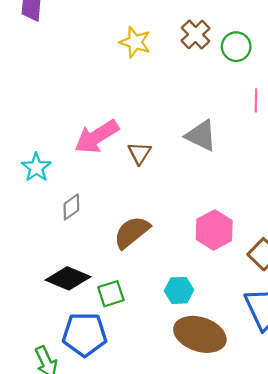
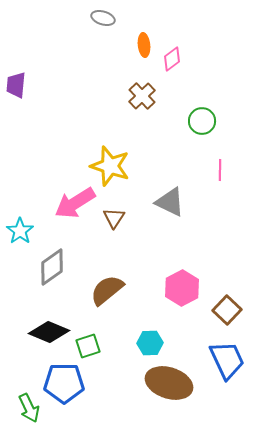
brown cross: (196, 35) -> (142, 96), moved
yellow star: (135, 42) -> (110, 166), moved, size x1.4
gray diamond: (71, 207) -> (52, 267), size x1.5

